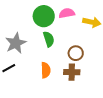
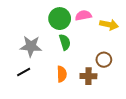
gray star: (16, 43) -> (31, 46), turned 30
brown circle: (76, 53) -> (104, 60), moved

